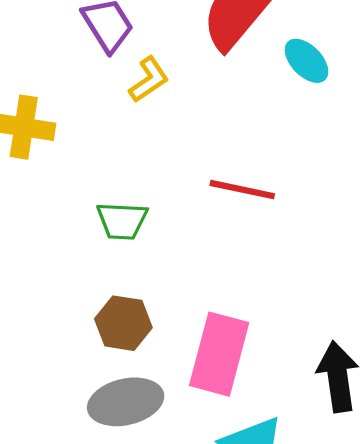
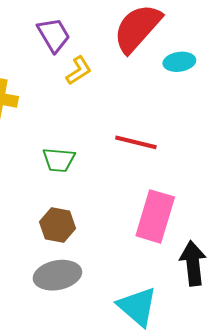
cyan ellipse: (307, 61) -> (179, 62), turned -56
pink rectangle: (219, 354) -> (155, 216), moved

